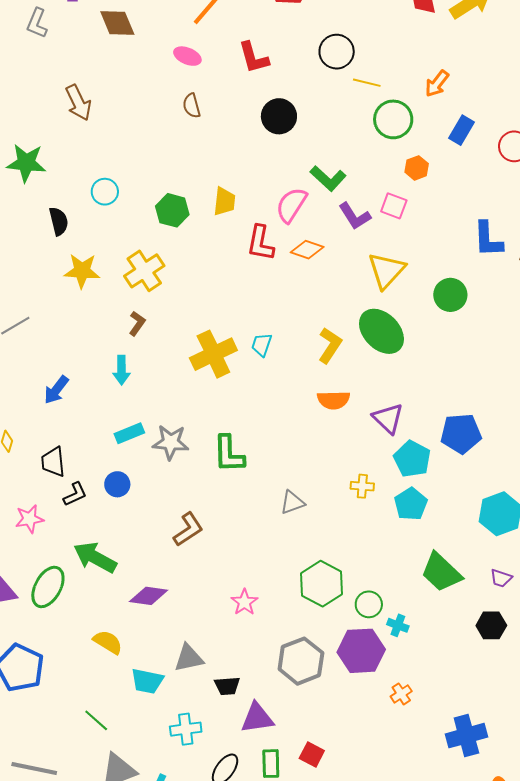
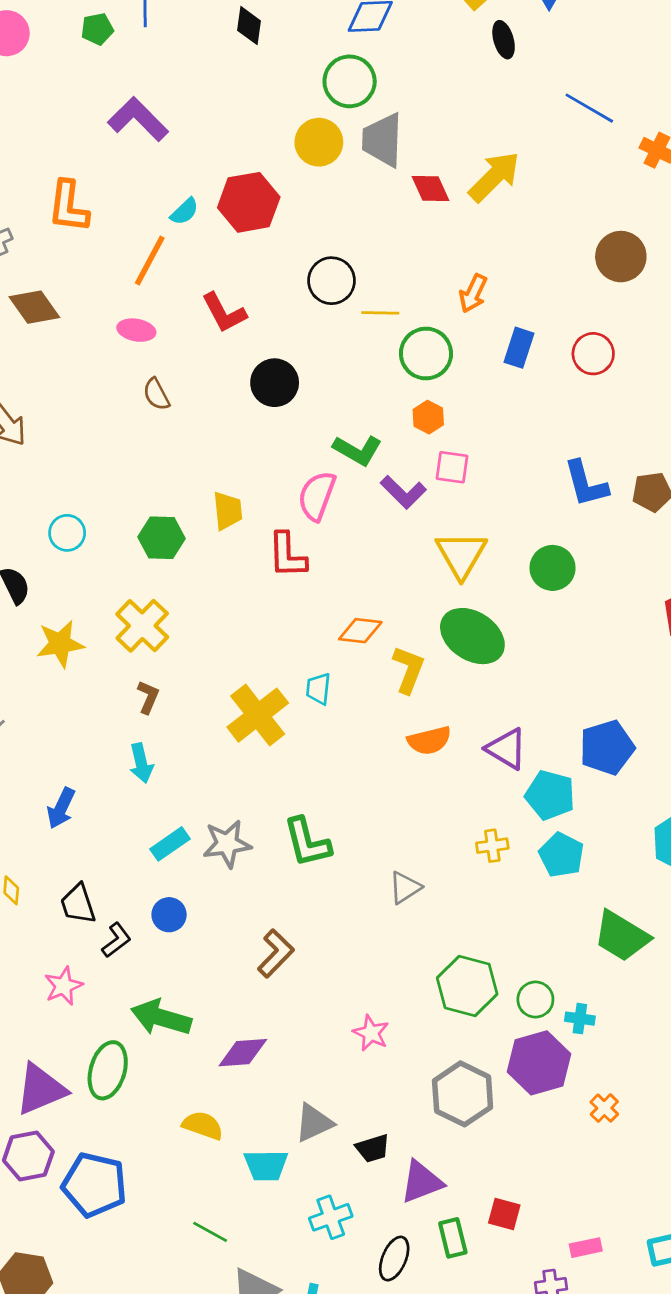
orange hexagon: (417, 168) -> (428, 417), moved
orange diamond: (307, 250) -> (360, 631), moved

